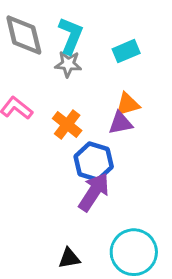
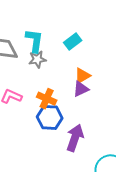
blue hexagon: (94, 162) -> (50, 117), moved

